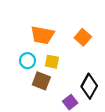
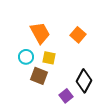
orange trapezoid: (42, 35) -> (40, 33), turned -130

